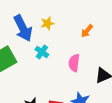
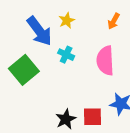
pink semicircle: (74, 63) -> (105, 61), size x1.4

